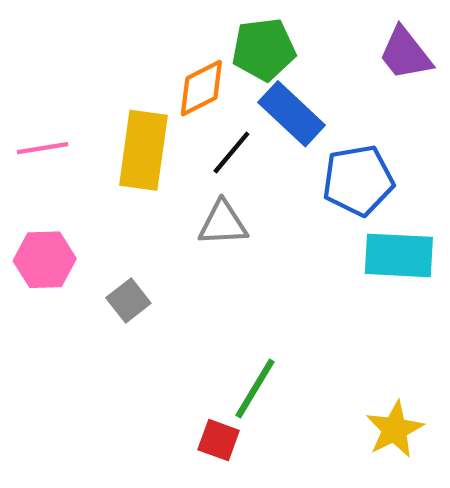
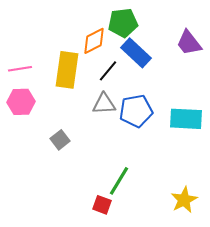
purple trapezoid: (405, 54) -> (189, 43), moved
blue pentagon: (358, 180) -> (136, 111), moved
pink hexagon: (45, 260) -> (21, 102), moved

